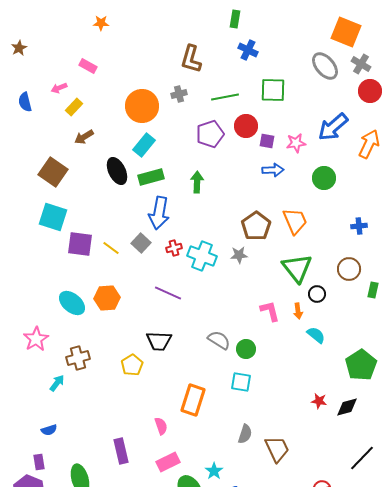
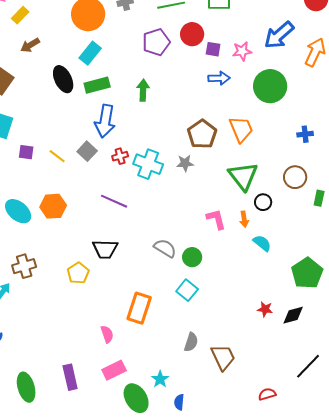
green circle: (324, 178) -> (270, 86), size x1.4
purple square: (80, 244) -> (26, 152), size x0.6
cyan square: (241, 382) -> (187, 290), turned 30
purple rectangle: (121, 451) -> (70, 377), moved

